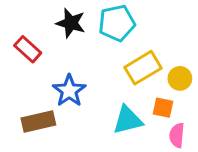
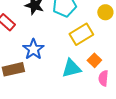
yellow circle: (180, 78) -> (105, 12), moved
orange square: (163, 108) -> (94, 60), turned 32

